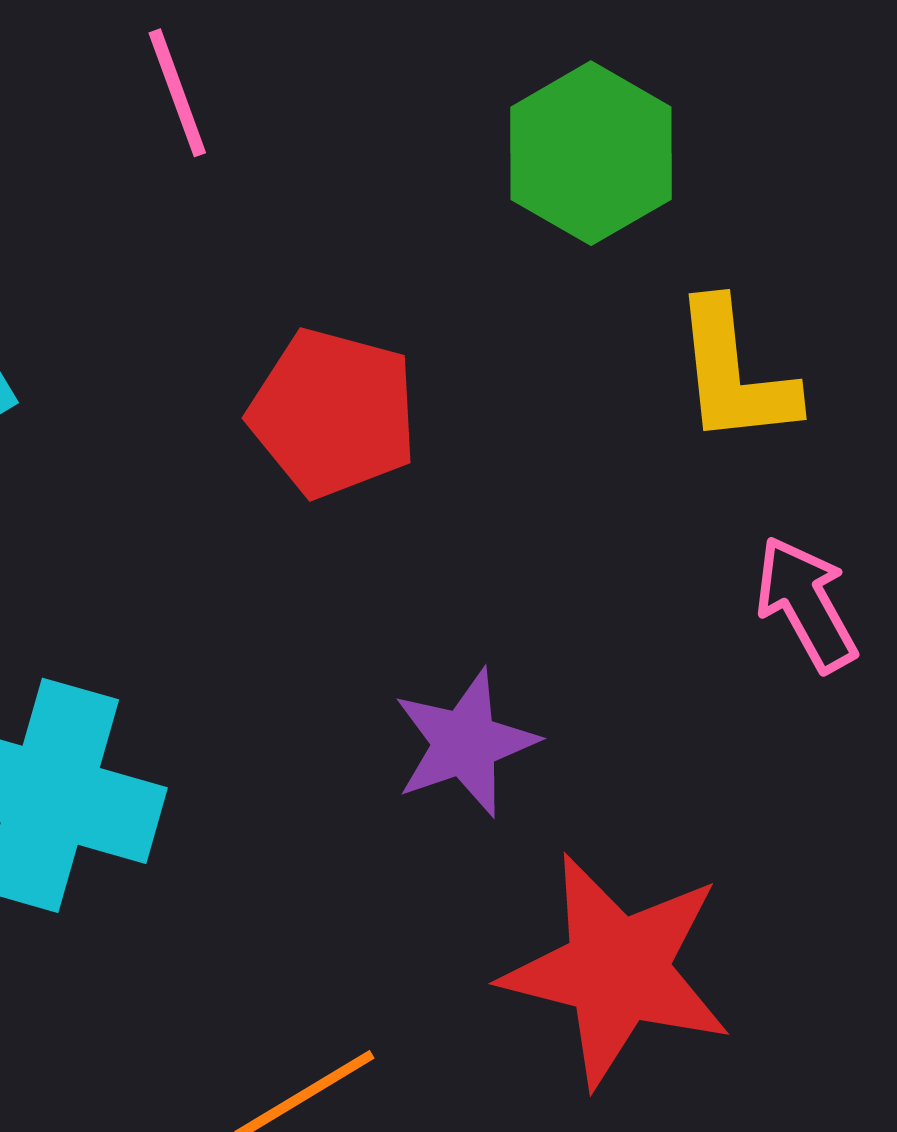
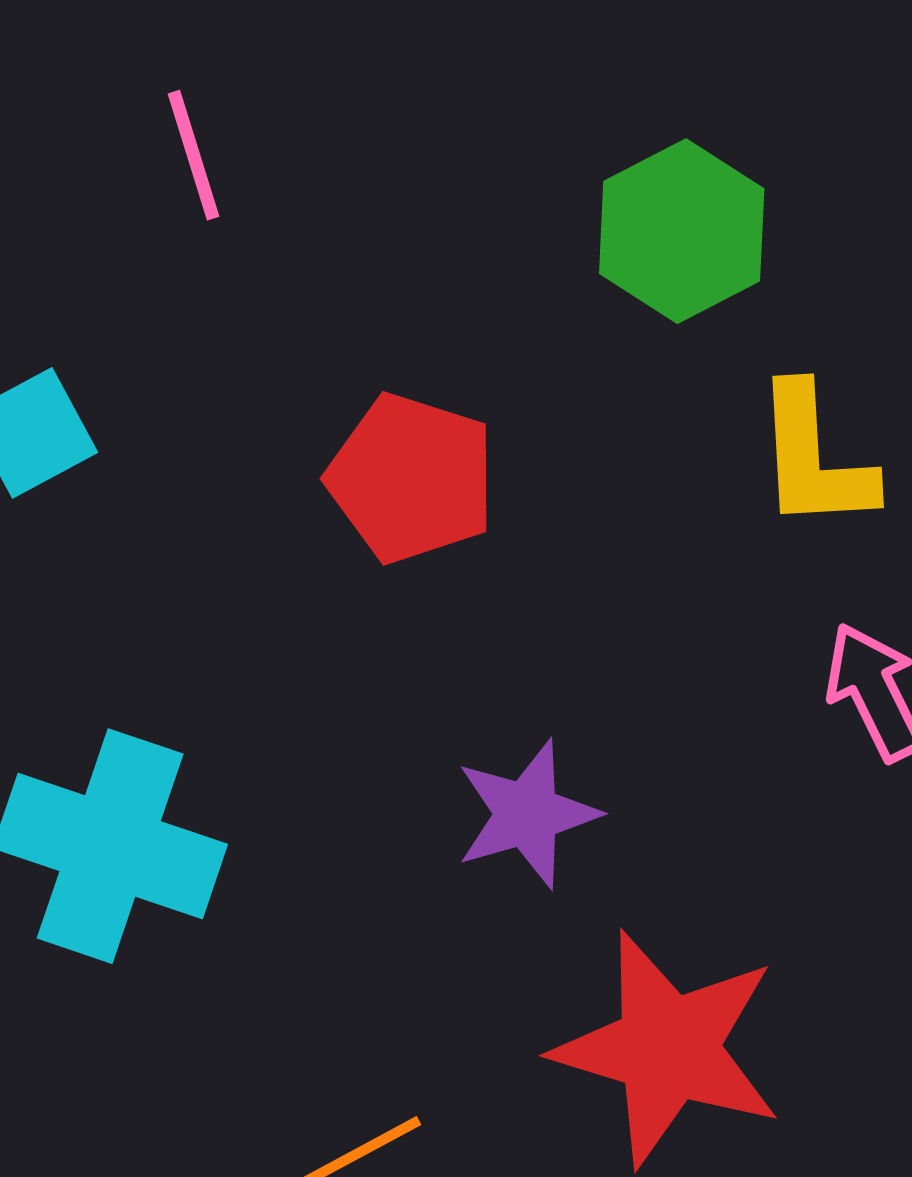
pink line: (177, 93) -> (193, 155), moved

